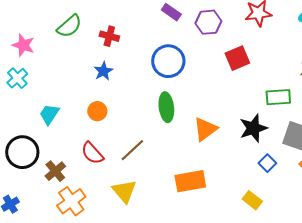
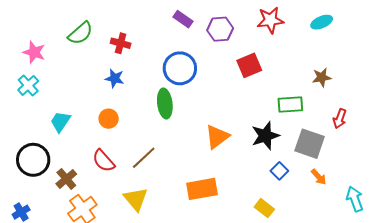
blue star: (103, 71) -> (115, 78), turned -30
green ellipse: (166, 107) -> (165, 104), moved

